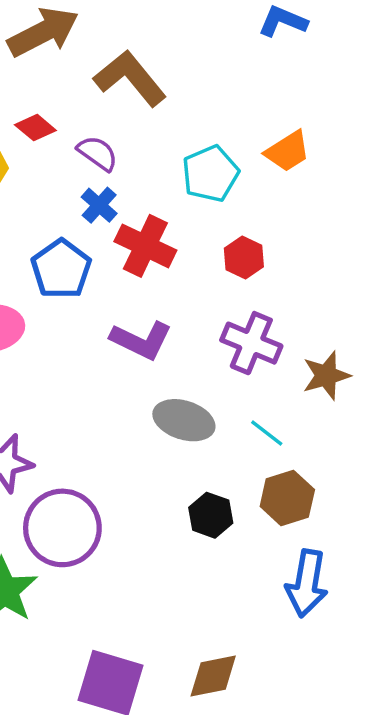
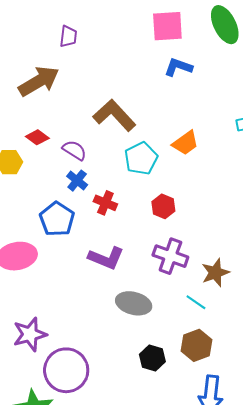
brown L-shape: (130, 78) -> (114, 115), moved
red cross: (145, 246) -> (105, 203), size x0.7
cyan line: (267, 433) -> (196, 302), moved

